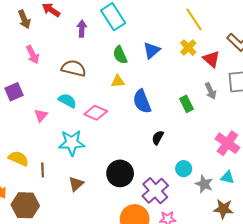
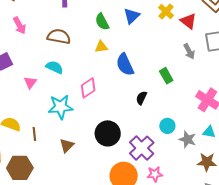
green rectangle: (187, 104) -> (166, 76), moved
pink diamond: (96, 113) -> (88, 88), moved, turned -55

